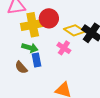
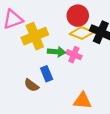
red circle: (49, 18) -> (78, 16), moved
green arrow: (30, 48) -> (57, 52), moved

